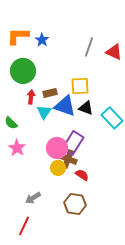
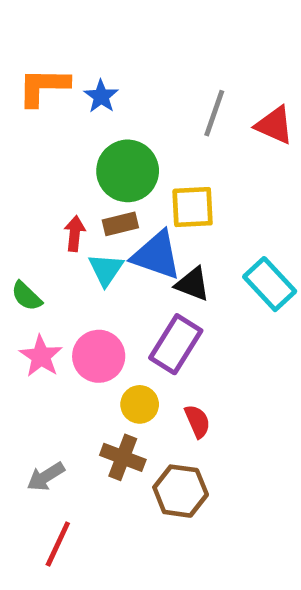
green circle: (23, 71) -> (128, 171), moved
black triangle: (86, 108) -> (193, 284), moved
pink circle: (57, 148) -> (99, 356), moved
brown cross: (68, 159) -> (123, 457), moved
red semicircle: (82, 175) -> (197, 421), turned 32
gray arrow: (33, 198) -> (46, 477), moved

